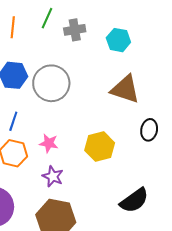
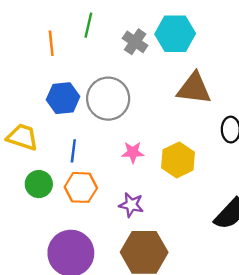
gray cross: (75, 30) -> (135, 42), moved, turned -35
cyan hexagon: (118, 40) -> (175, 34), size x1.4
pink star: (49, 143) -> (133, 152), moved

